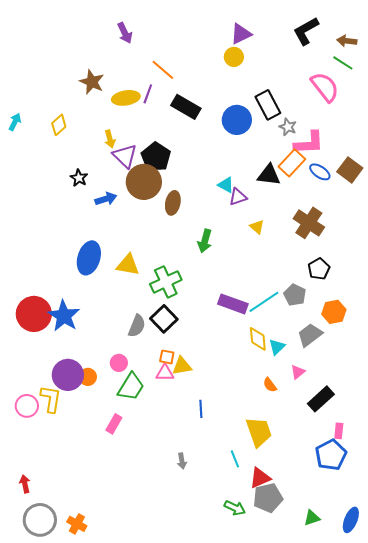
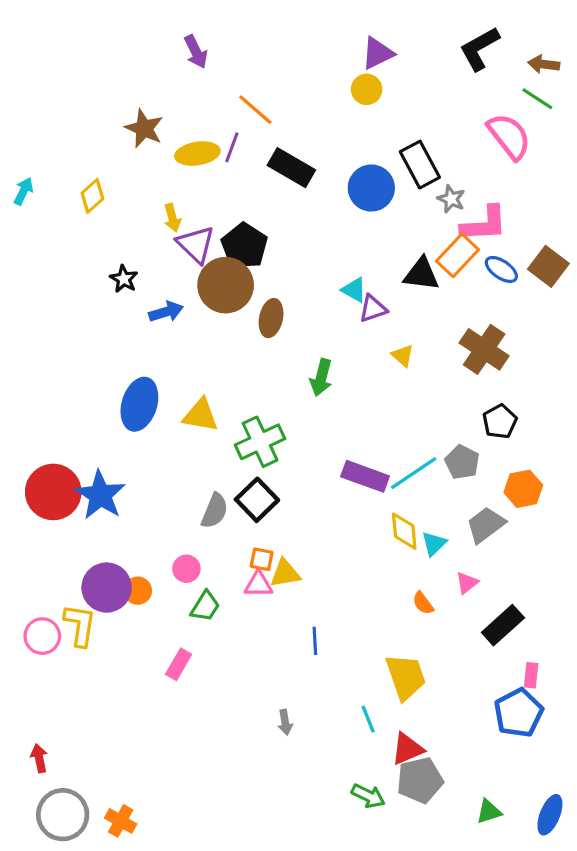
green trapezoid: (131, 387) -> (205, 606), size x0.7

